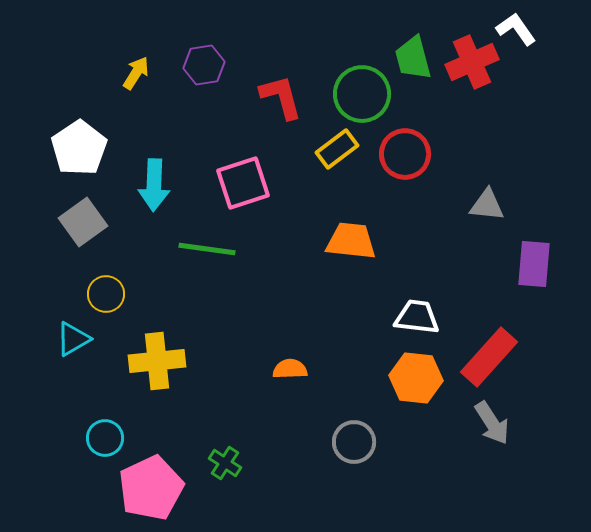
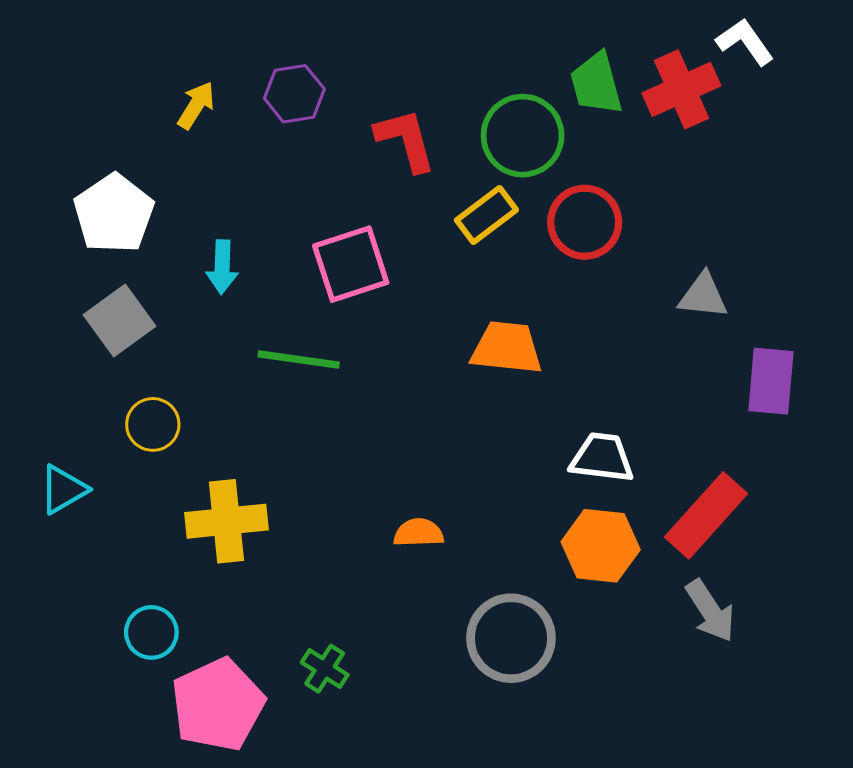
cyan arrow: (154, 185) -> (222, 267), size x0.7
cyan triangle: (73, 339) -> (63, 489), moved
gray circle: (354, 442) -> (511, 638), size x1.4

